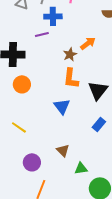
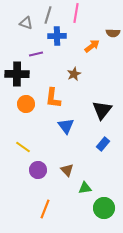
purple line: (42, 34) -> (36, 54), moved
orange arrow: (88, 43) -> (92, 46), moved
orange L-shape: (71, 78) -> (53, 98), moved
purple circle: (32, 162) -> (38, 170), moved

